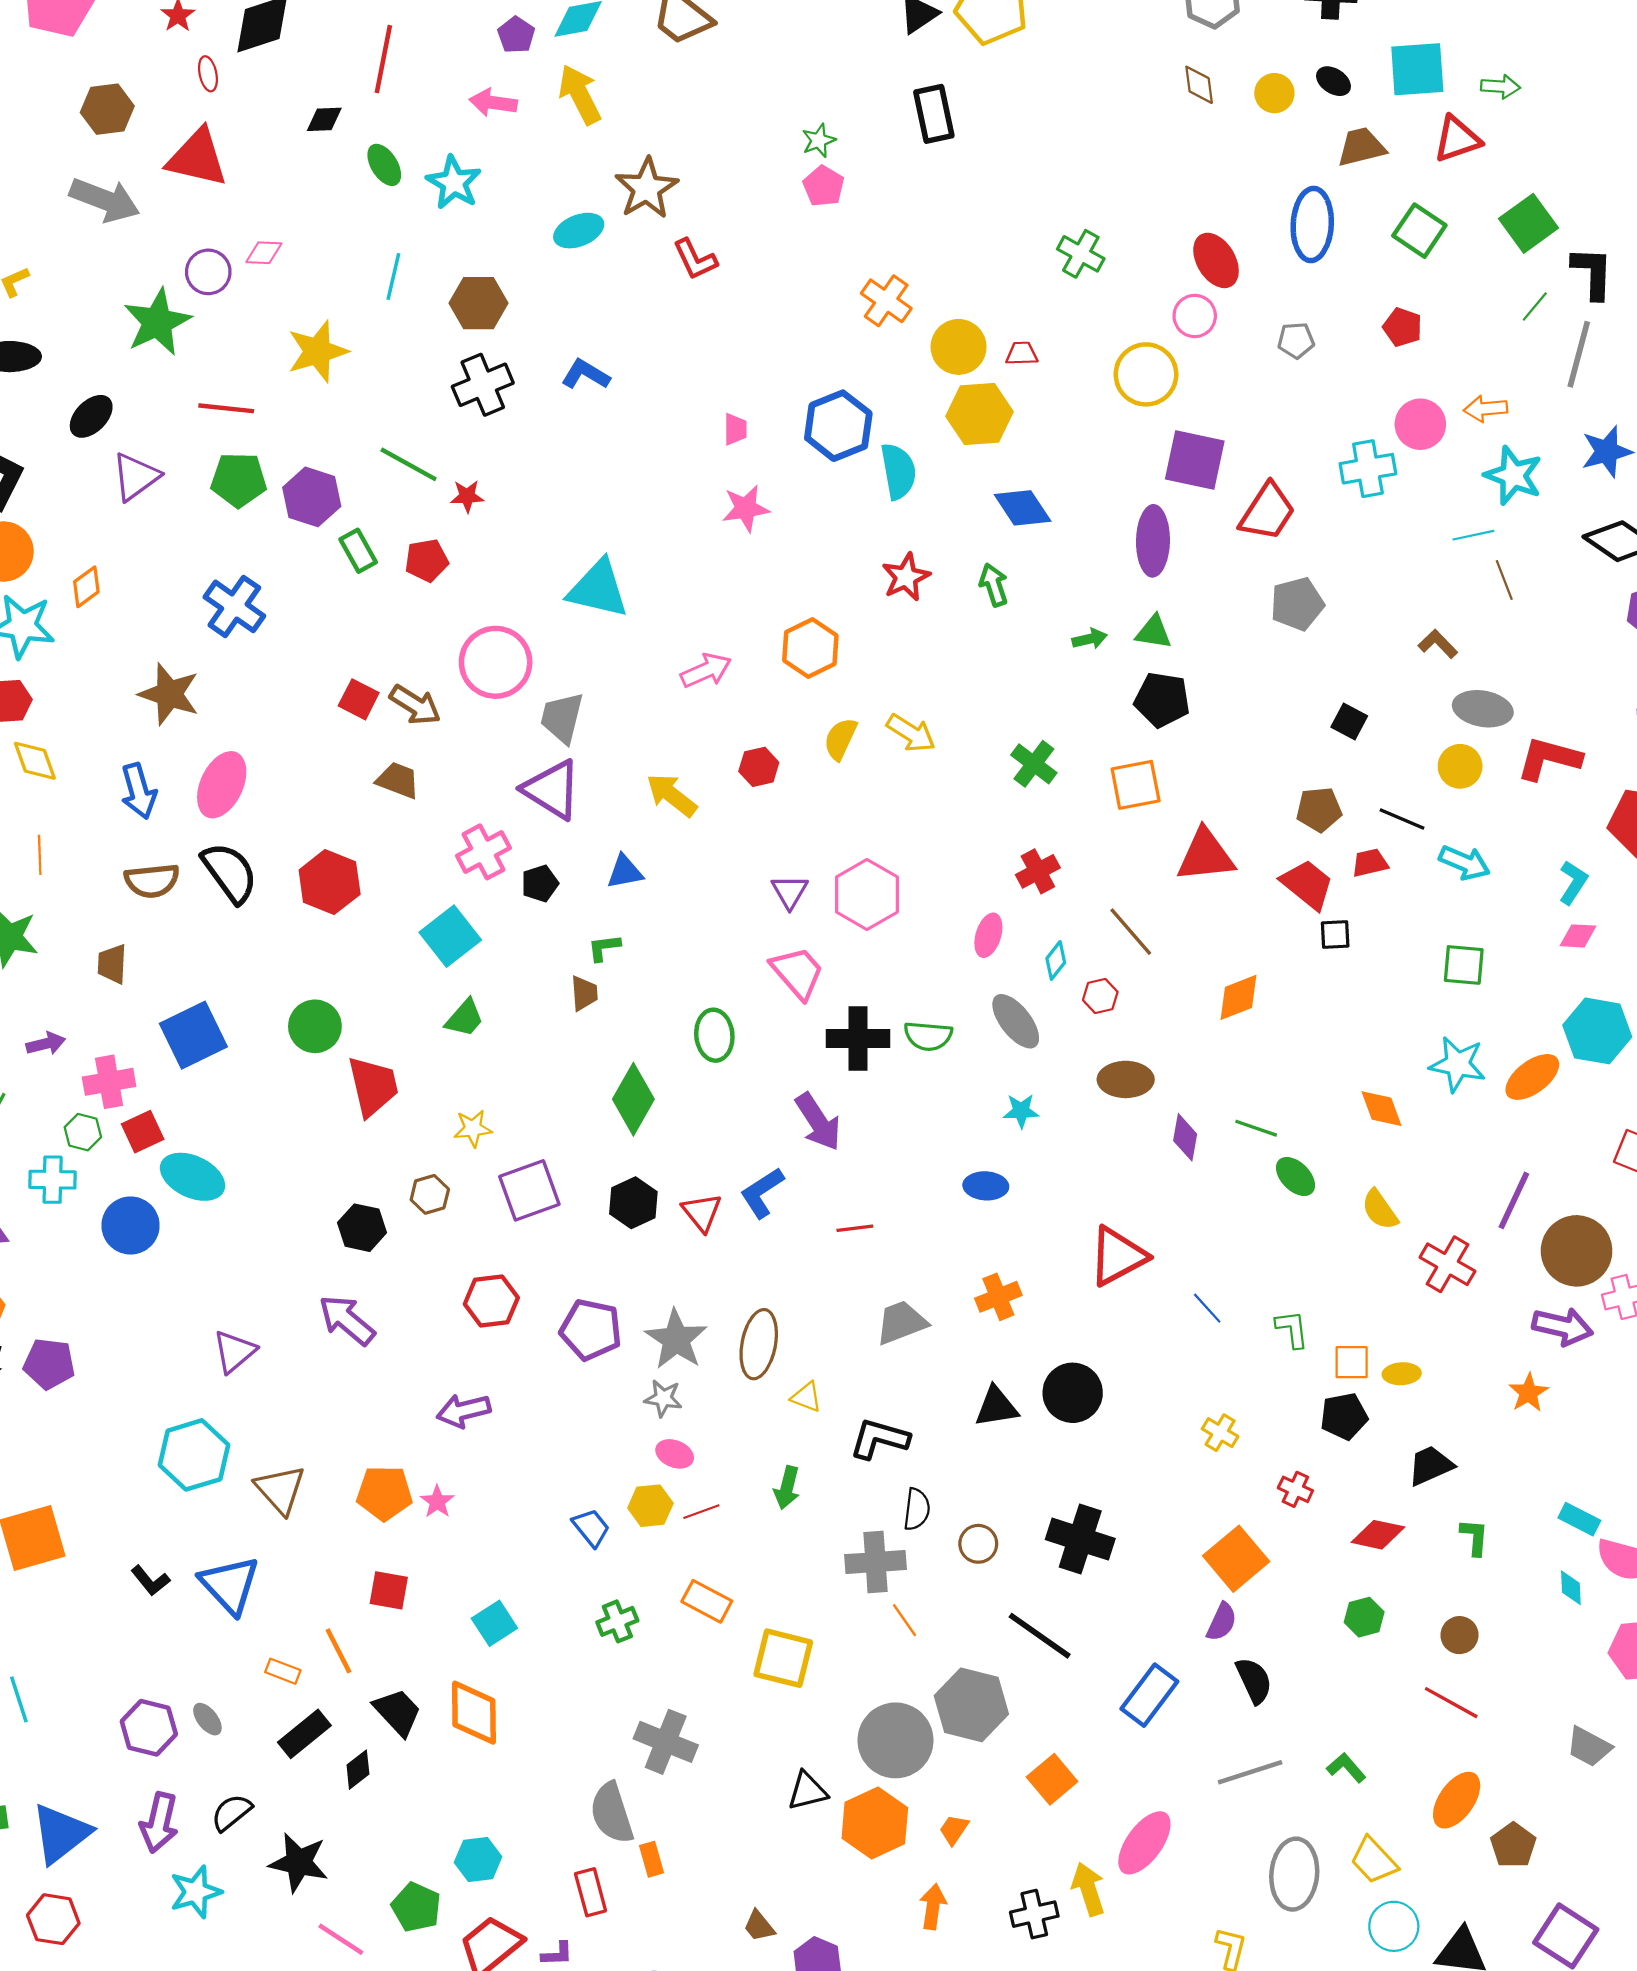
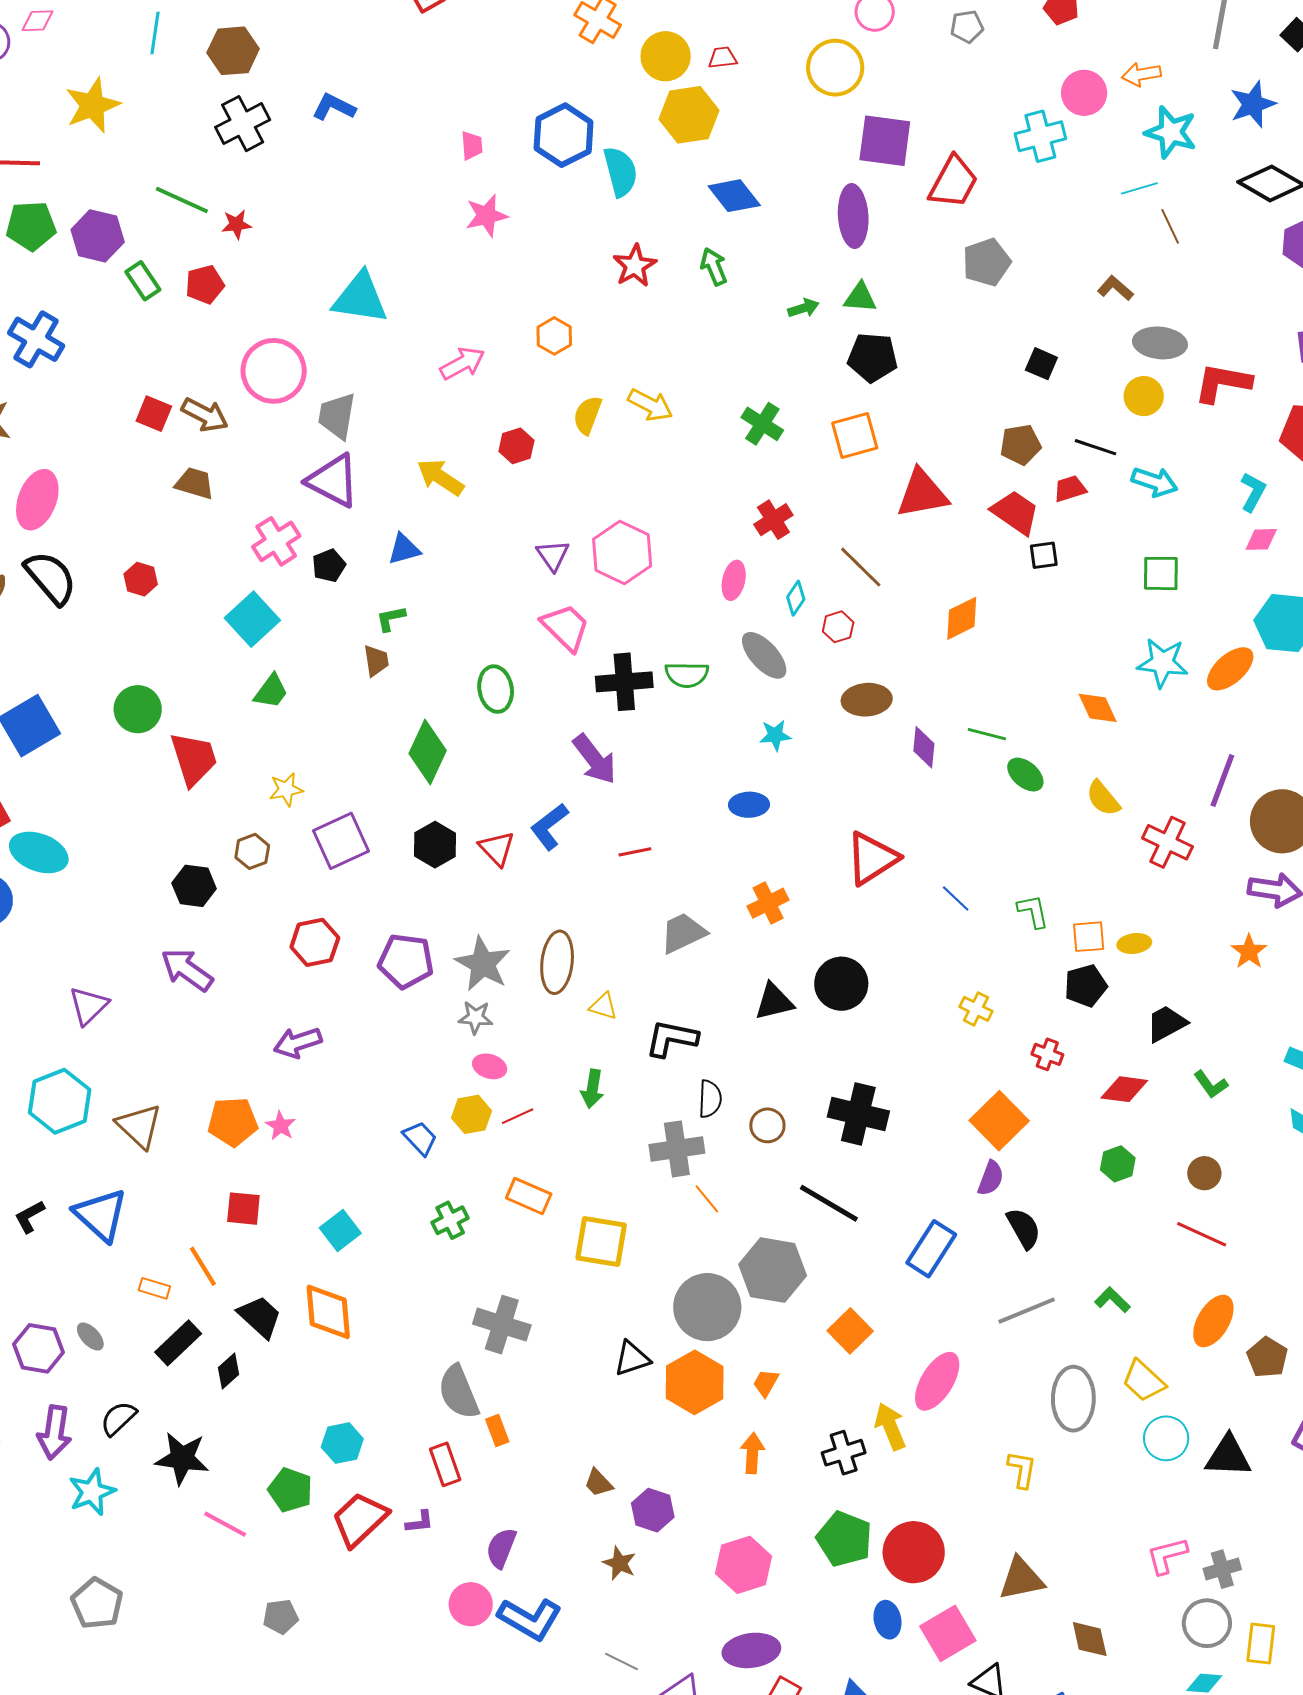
orange hexagon: (810, 648) -> (554, 336), size x0.7
red hexagon: (330, 882) -> (141, 579), size x0.6
green L-shape: (1474, 1537) -> (1211, 1084), turned 144
black L-shape: (150, 1581) -> (30, 1217), turned 105

